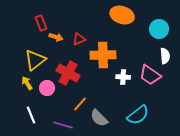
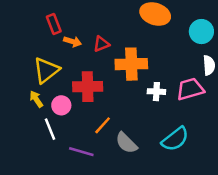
red cross: (68, 73) -> (88, 87), turned -30
pink trapezoid: (150, 75) -> (190, 89), turned 130
white line: (31, 115) -> (50, 129), moved

